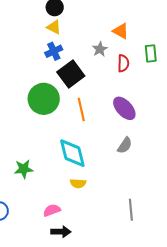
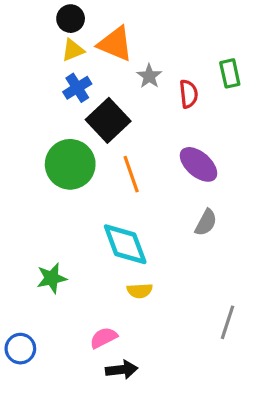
yellow triangle: (54, 27) -> (73, 50), turned -42
orange triangle: (121, 31) -> (115, 44), moved, size x1.4
gray line: (131, 210) -> (228, 322), turned 30

